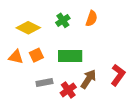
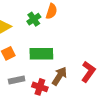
orange semicircle: (91, 18) -> (51, 11), moved
red cross: (68, 90) -> (40, 87), turned -35

